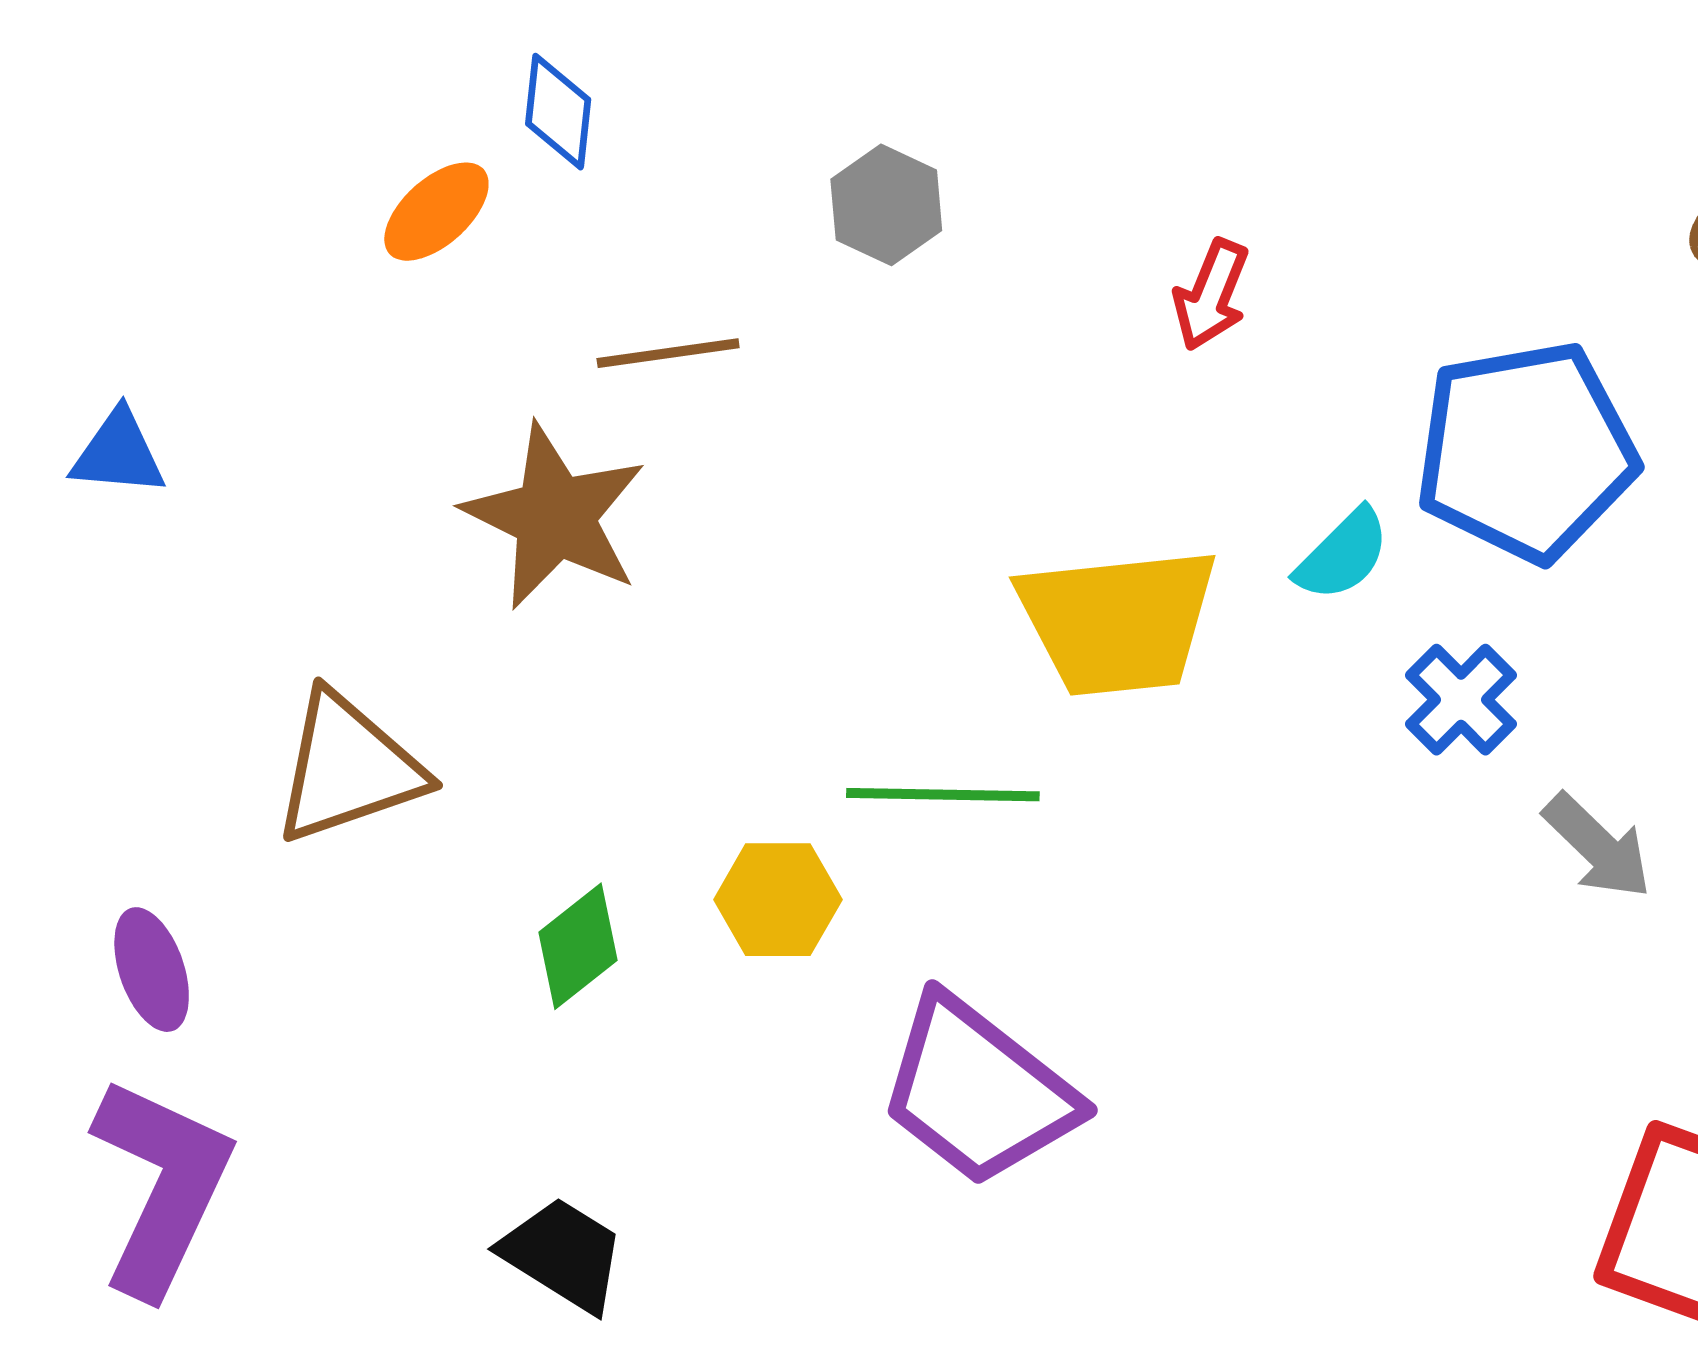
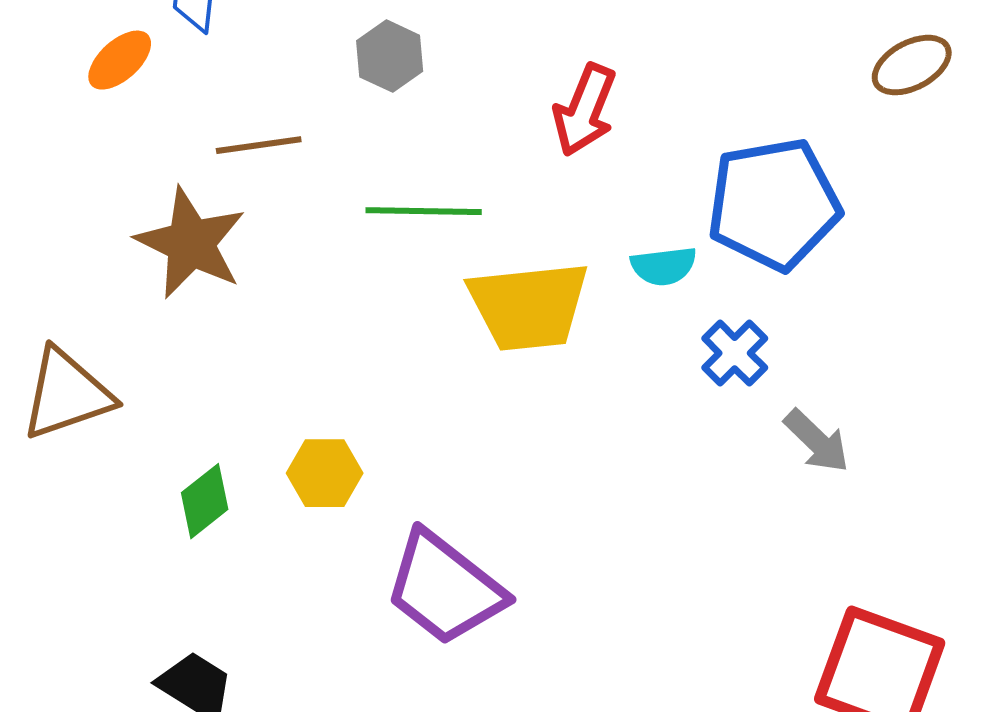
red arrow: (1211, 295) -> (585, 110), size x1.4
cyan semicircle: (1343, 555) -> (664, 266), turned 38
green line: (943, 795) -> (424, 211), moved

